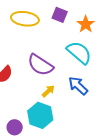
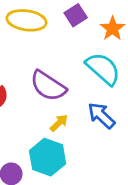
purple square: (60, 15) -> (76, 15), turned 35

